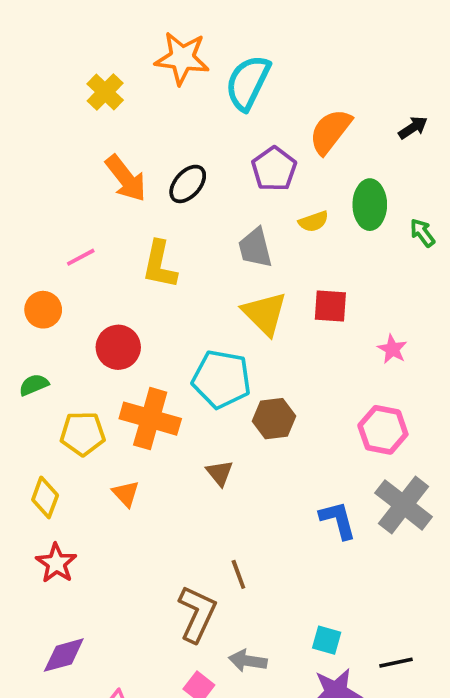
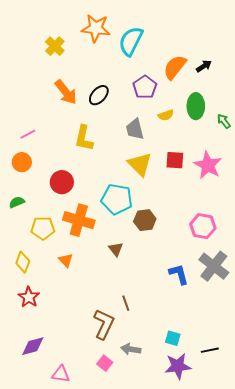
black arrow: (413, 128) -> (204, 66), moved
pink line: (81, 257) -> (28, 134), moved
pink star: (392, 349) -> (208, 165), moved, size x1.8

